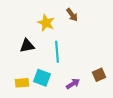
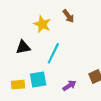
cyan line: (57, 52) -> (53, 53), turned 30
cyan square: (42, 78) -> (38, 80), turned -30

